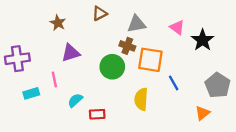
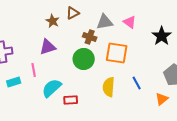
brown star: (58, 23) -> (53, 21), moved
pink triangle: (177, 27) -> (130, 22), moved
brown cross: (127, 46) -> (90, 37), moved
blue line: (174, 83) -> (137, 83), moved
cyan semicircle: (75, 100) -> (52, 88), size x1.5

